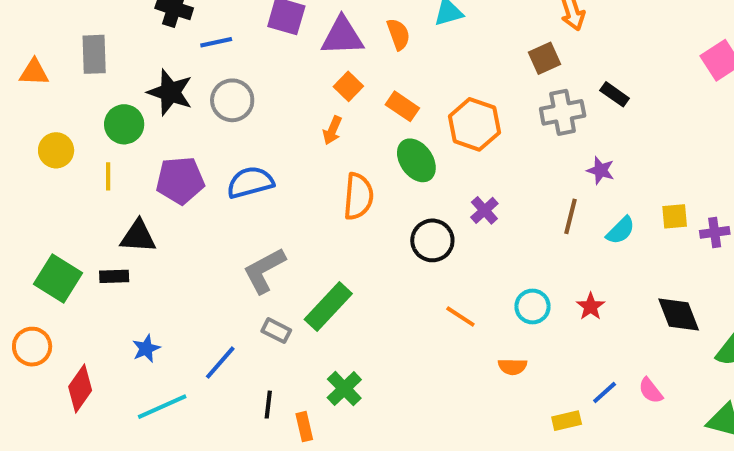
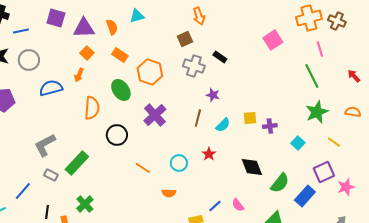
orange rectangle: (402, 106) -> (120, 55), moved
gray cross: (563, 112) -> (194, 66), turned 30
blue semicircle: (250, 182) -> (51, 88), moved
purple cross: (484, 210) -> (155, 115), size x1.6
black circle: (432, 240) -> (117, 135), moved
red star: (591, 306) -> (209, 154), moved

